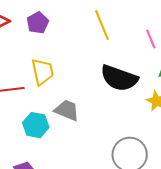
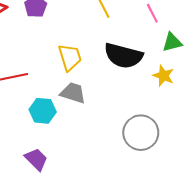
yellow trapezoid: (43, 72) -> (70, 57), moved

